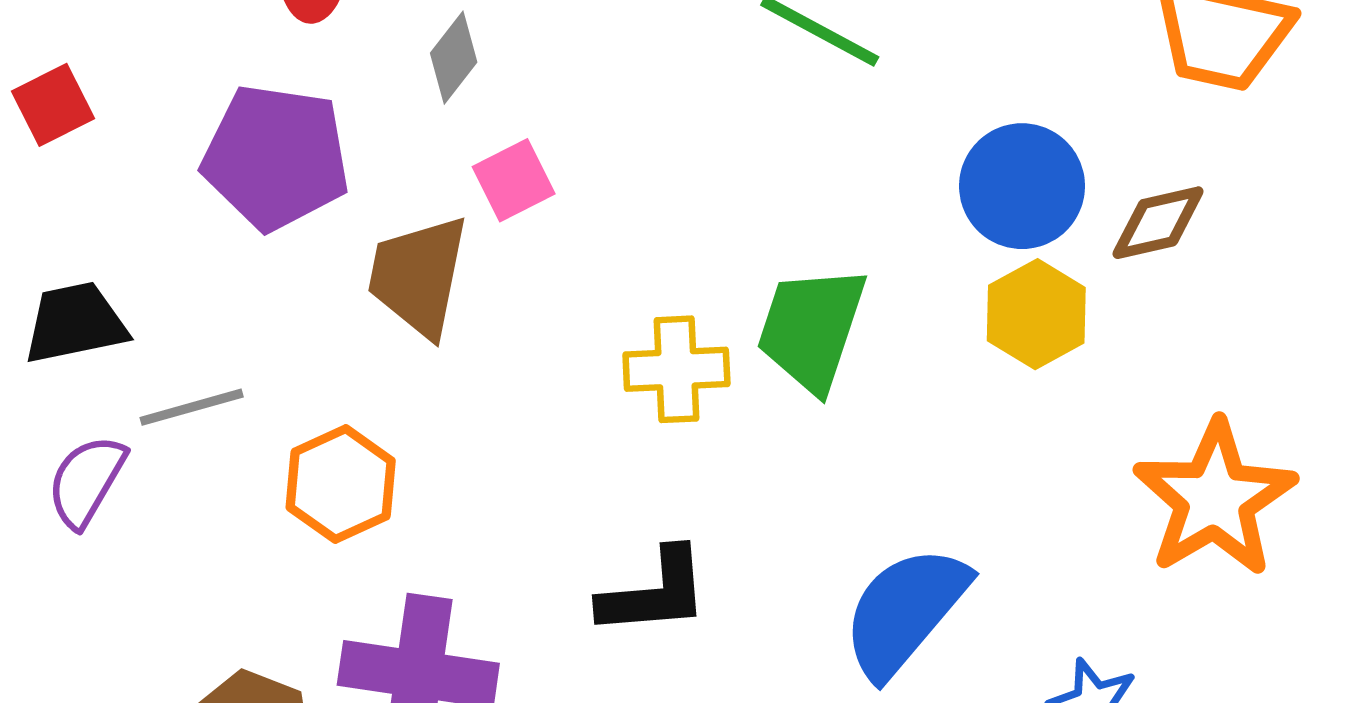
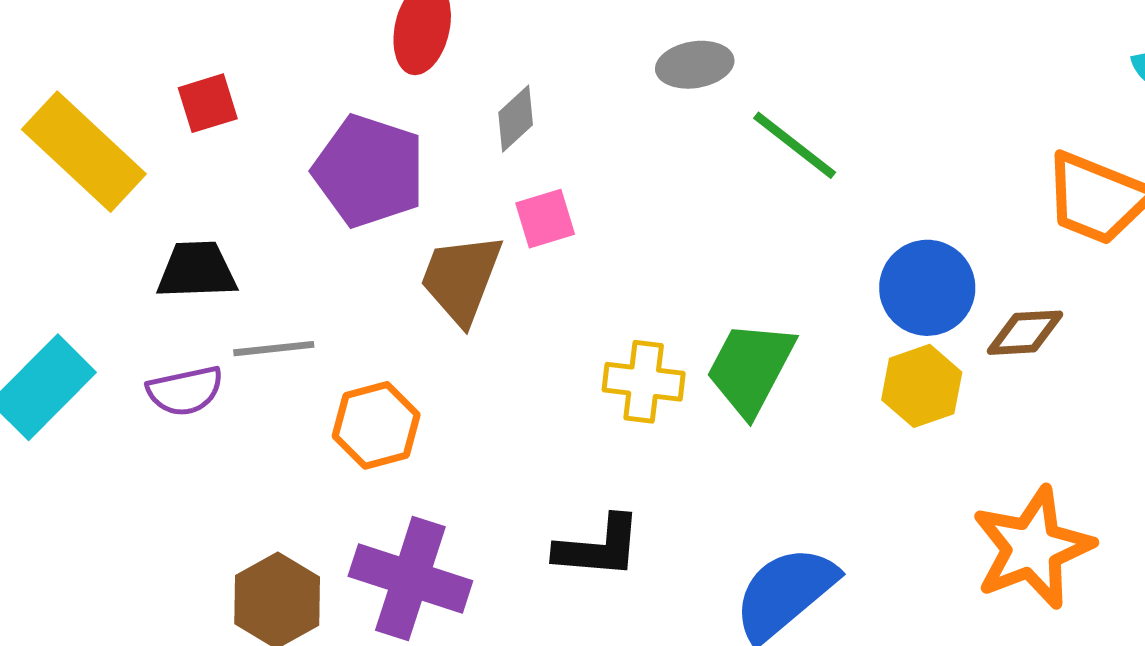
purple semicircle: (86, 481) -> (185, 391), turned -142

